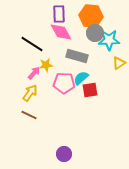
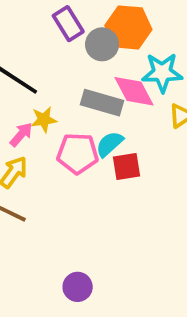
purple rectangle: (59, 14) -> (68, 24), turned -30
pink diamond: (61, 32) -> (134, 91), moved
gray circle: (95, 33) -> (102, 44), moved

